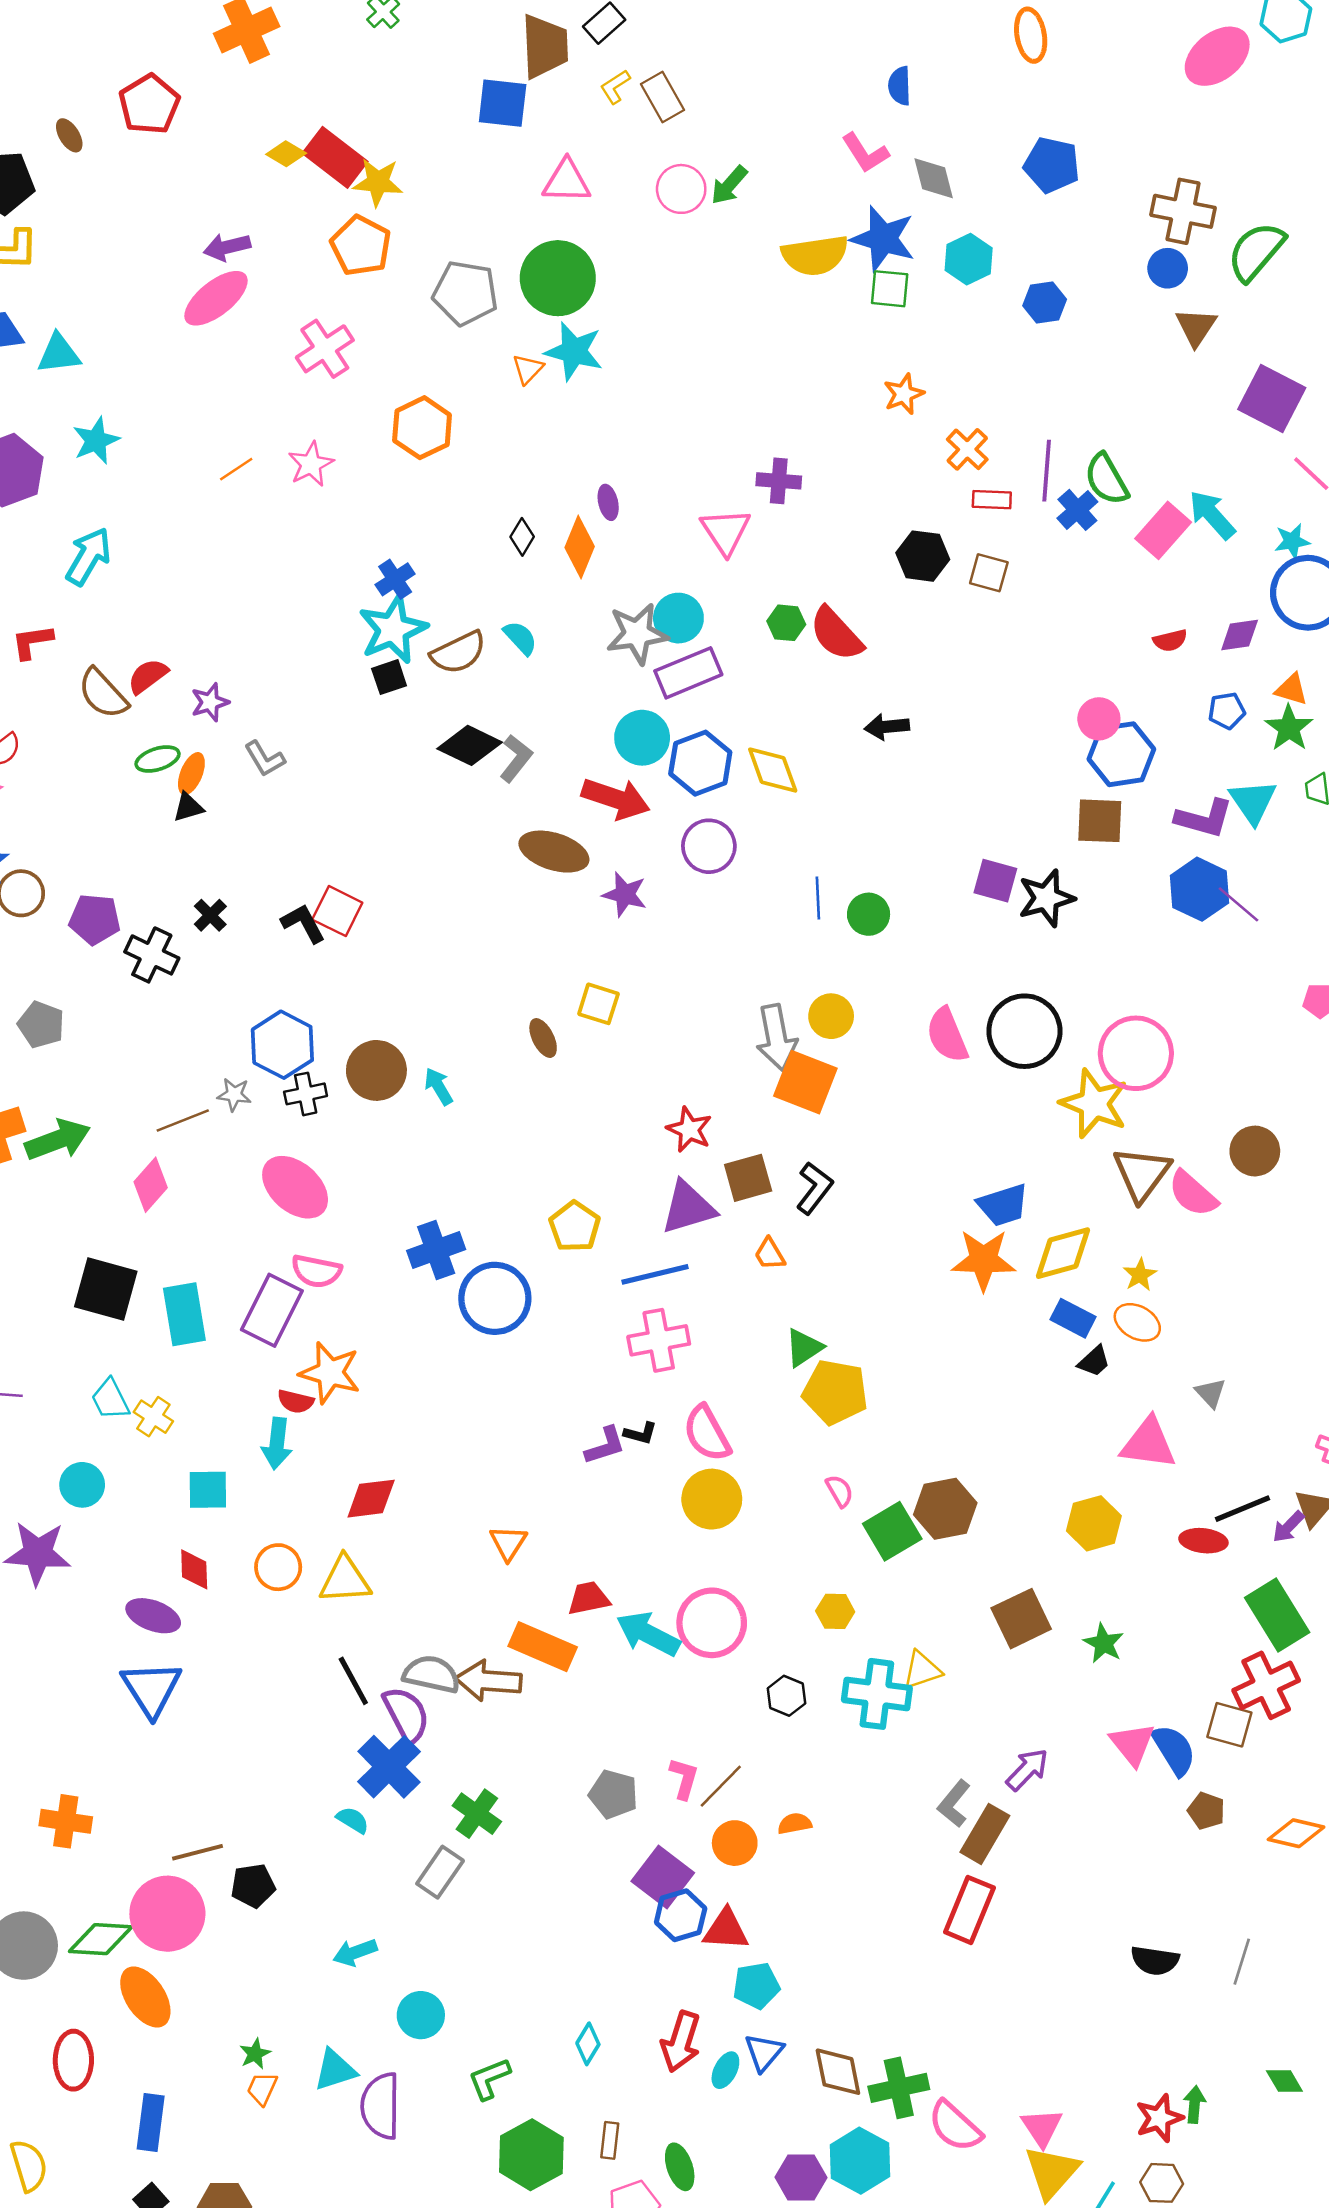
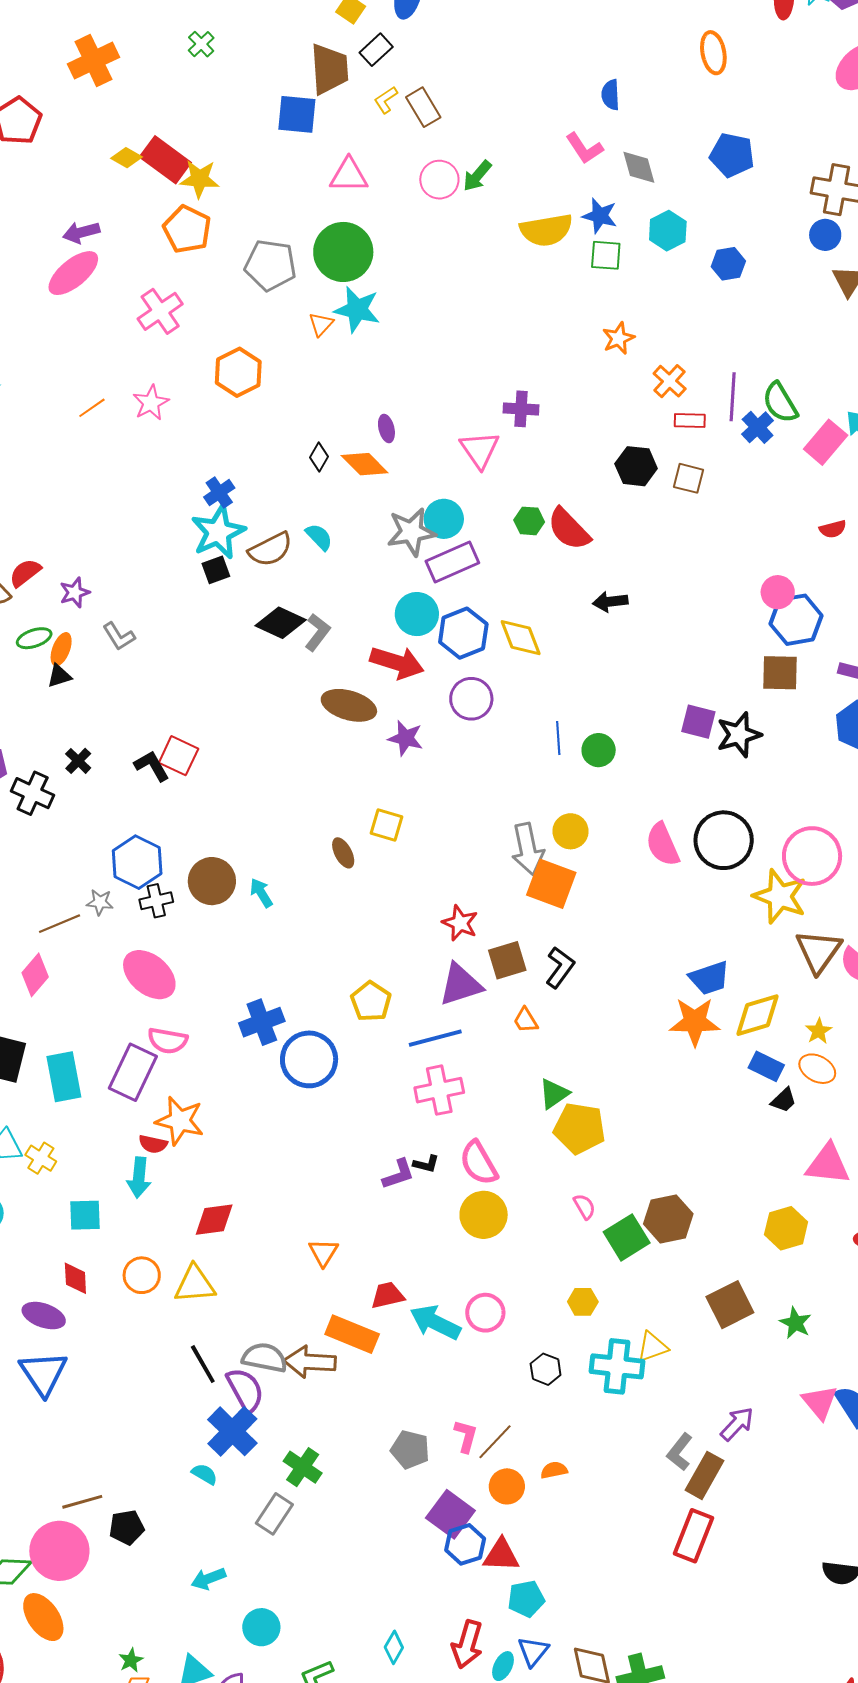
blue star: (883, 239) -> (600, 216), size x0.7
orange diamond: (580, 547) -> (365, 464), turned -66
pink circle: (712, 1623) -> (485, 1313), size x0.7

